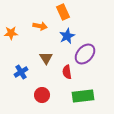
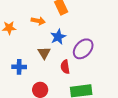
blue star: (67, 36) -> (58, 37), moved
blue cross: (21, 72) -> (19, 67), turned 32

